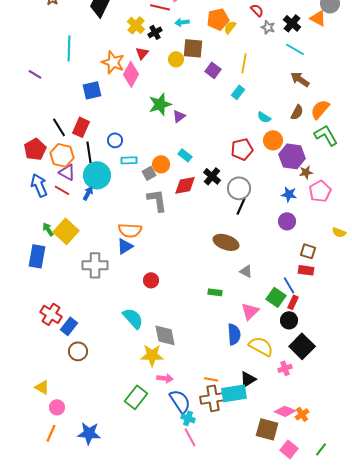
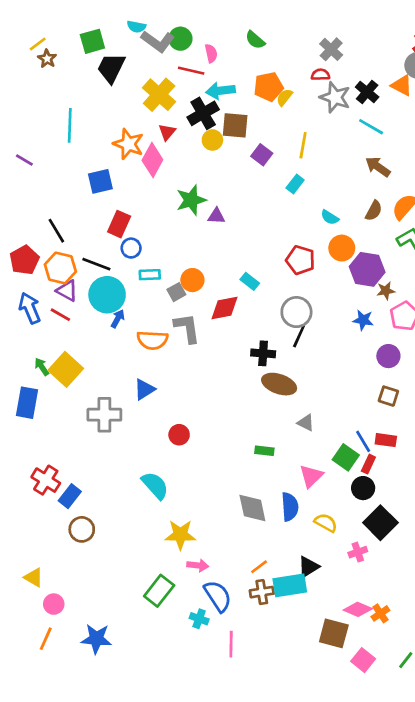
red semicircle: (257, 10) -> (320, 75), turned -48
cyan arrow: (182, 22) -> (220, 91), size x1.5
yellow cross: (136, 25) -> (159, 95), size x1.4
gray star: (268, 27) -> (335, 97), size x1.6
black cross: (155, 32) -> (203, 113), moved, size x1.6
purple triangle: (179, 116) -> (216, 216), turned 40
red rectangle: (81, 127) -> (119, 224), moved
red pentagon: (242, 149) -> (300, 260), turned 30
black line: (89, 152) -> (96, 264), turned -60
cyan rectangle: (185, 155) -> (250, 281), moved
black cross: (212, 176) -> (263, 353), moved, turned -36
blue arrow: (88, 193) -> (118, 319), moved
purple circle: (287, 221) -> (388, 356), moved
orange semicircle: (130, 230) -> (152, 340), moved
red rectangle: (306, 270) -> (386, 440), moved
gray diamond: (165, 335) -> (252, 508), moved
yellow semicircle: (261, 346) -> (326, 523), size x0.7
orange line: (211, 379) -> (259, 567), turned -48
brown cross: (213, 398) -> (262, 592), size x0.7
cyan cross: (188, 418) -> (199, 619), moved
pink line: (190, 437) -> (231, 644), turned 30

